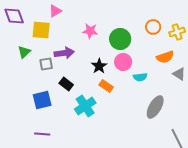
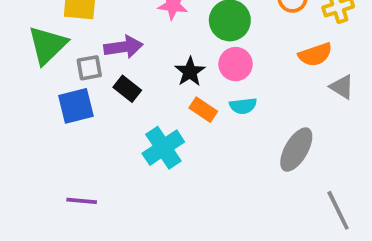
green triangle: (24, 52) -> (47, 45), size x1.6
cyan semicircle: (140, 77) -> (243, 106), moved
black rectangle: (66, 84) -> (127, 89), moved
blue square: (42, 100) -> (76, 106), moved

